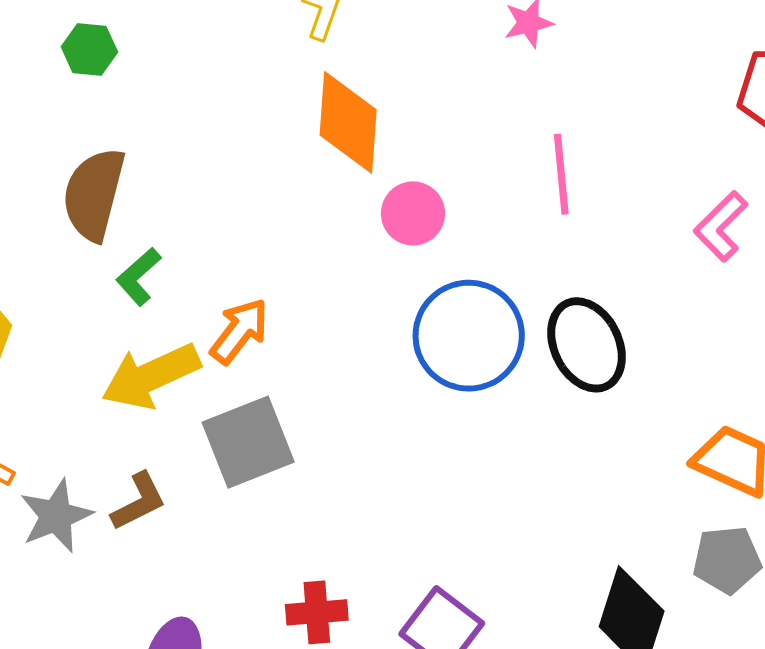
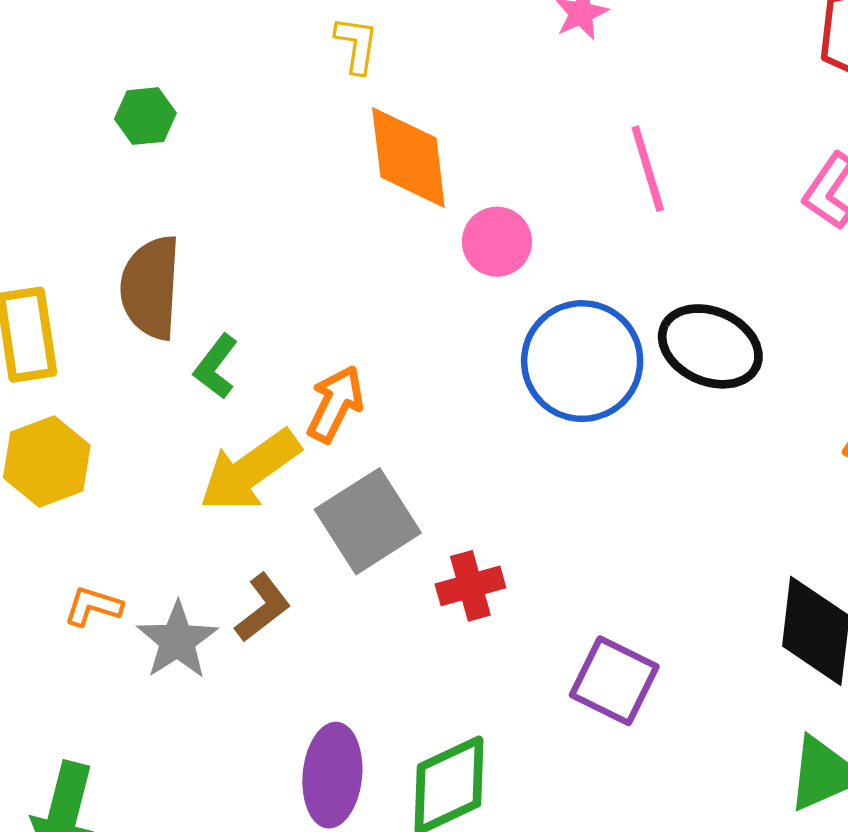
green hexagon: (89, 49) -> (145, 116), moved
black ellipse: (586, 345) -> (710, 346), turned -30
red cross: (317, 612) -> (470, 586), moved

